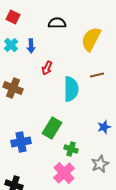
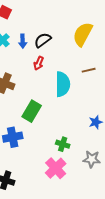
black semicircle: (57, 23) -> (43, 40), moved, turned -36
green rectangle: (52, 128) -> (32, 111), moved
gray star: (100, 164) -> (92, 159), turned 30

